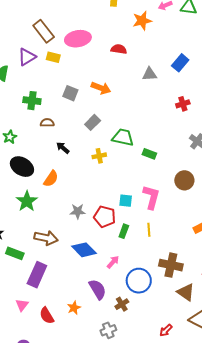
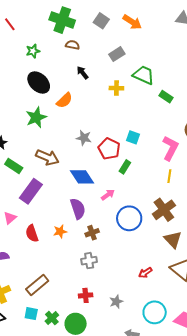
green cross: (32, 101) -> (62, 20), size x1.4
pink L-shape: (151, 197) -> (170, 148), moved
yellow line: (149, 230) -> (169, 176), moved
brown cross: (171, 265) -> (164, 210), turned 30
purple semicircle: (98, 289) -> (78, 209), moved
brown cross: (122, 304) -> (92, 233), moved

